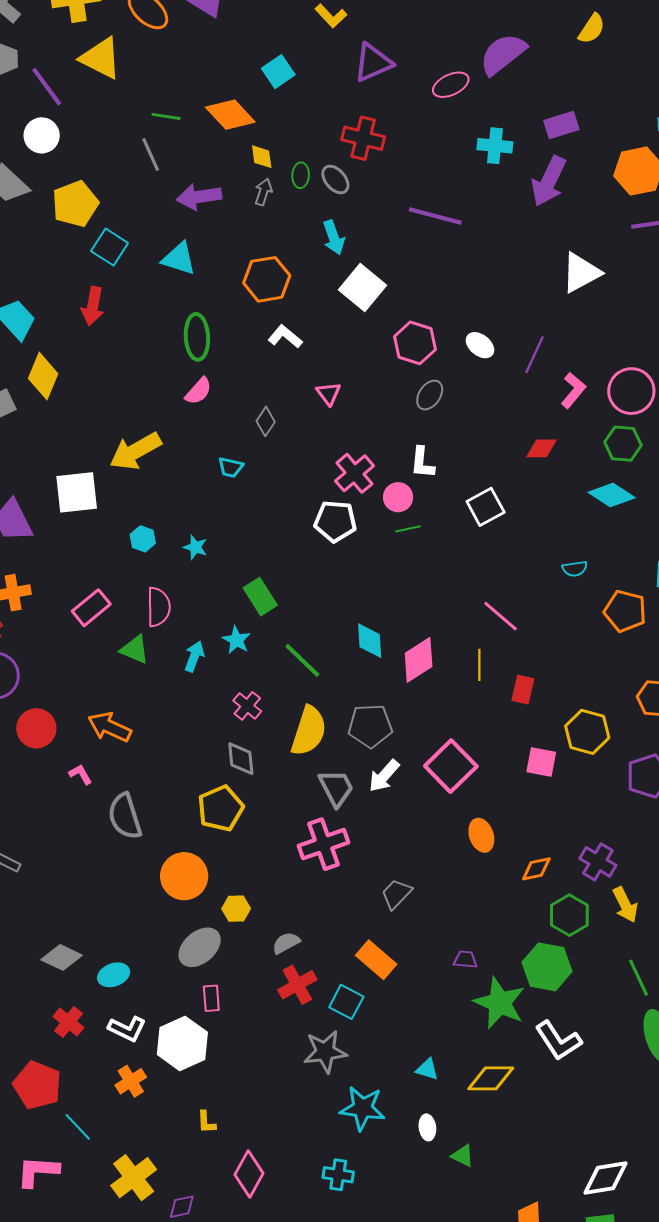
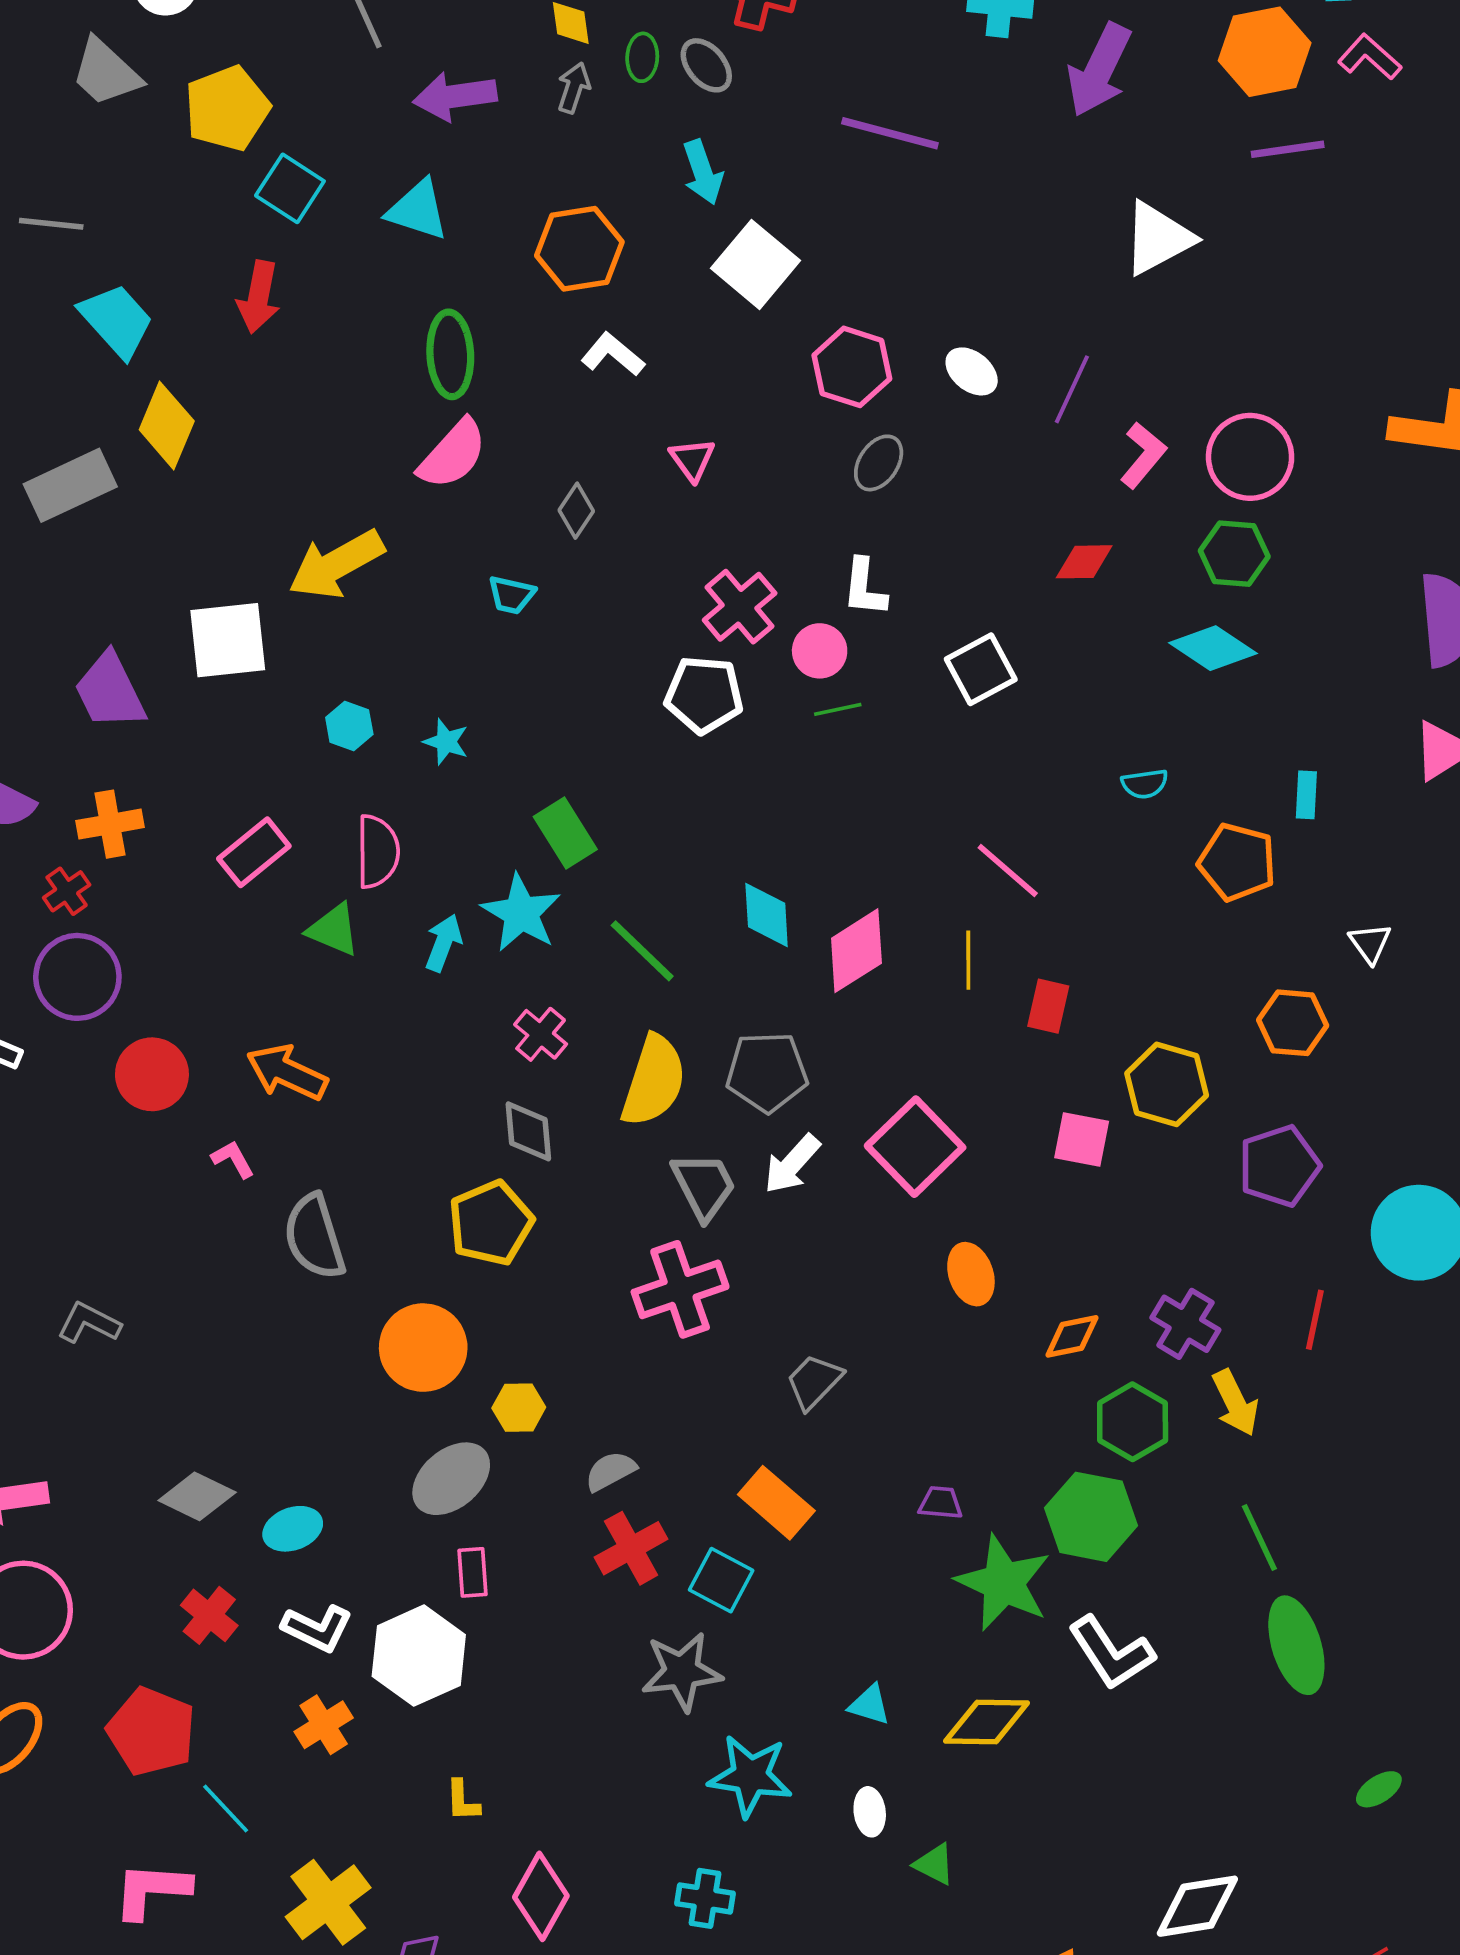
pink semicircle: (198, 391) -> (453, 454), size x1.4
cyan star: (236, 640) -> (521, 913), size x1.5

